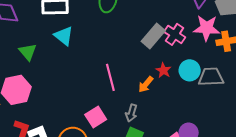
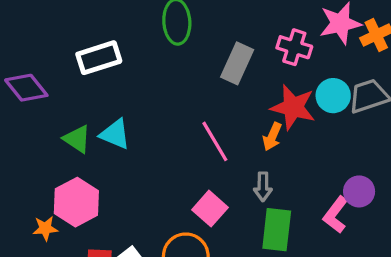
cyan triangle: (64, 36) -> (115, 134), moved
gray rectangle: (153, 36) -> (237, 63), moved
red star: (163, 70) -> (293, 107), size x1.8

